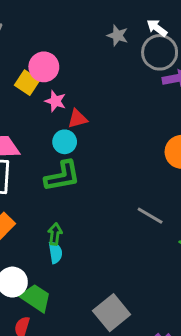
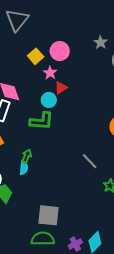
pink circle: (44, 67) -> (60, 51), moved
red triangle: (77, 119) -> (61, 88), turned -32
gray square: (112, 313) -> (49, 215), turned 30

